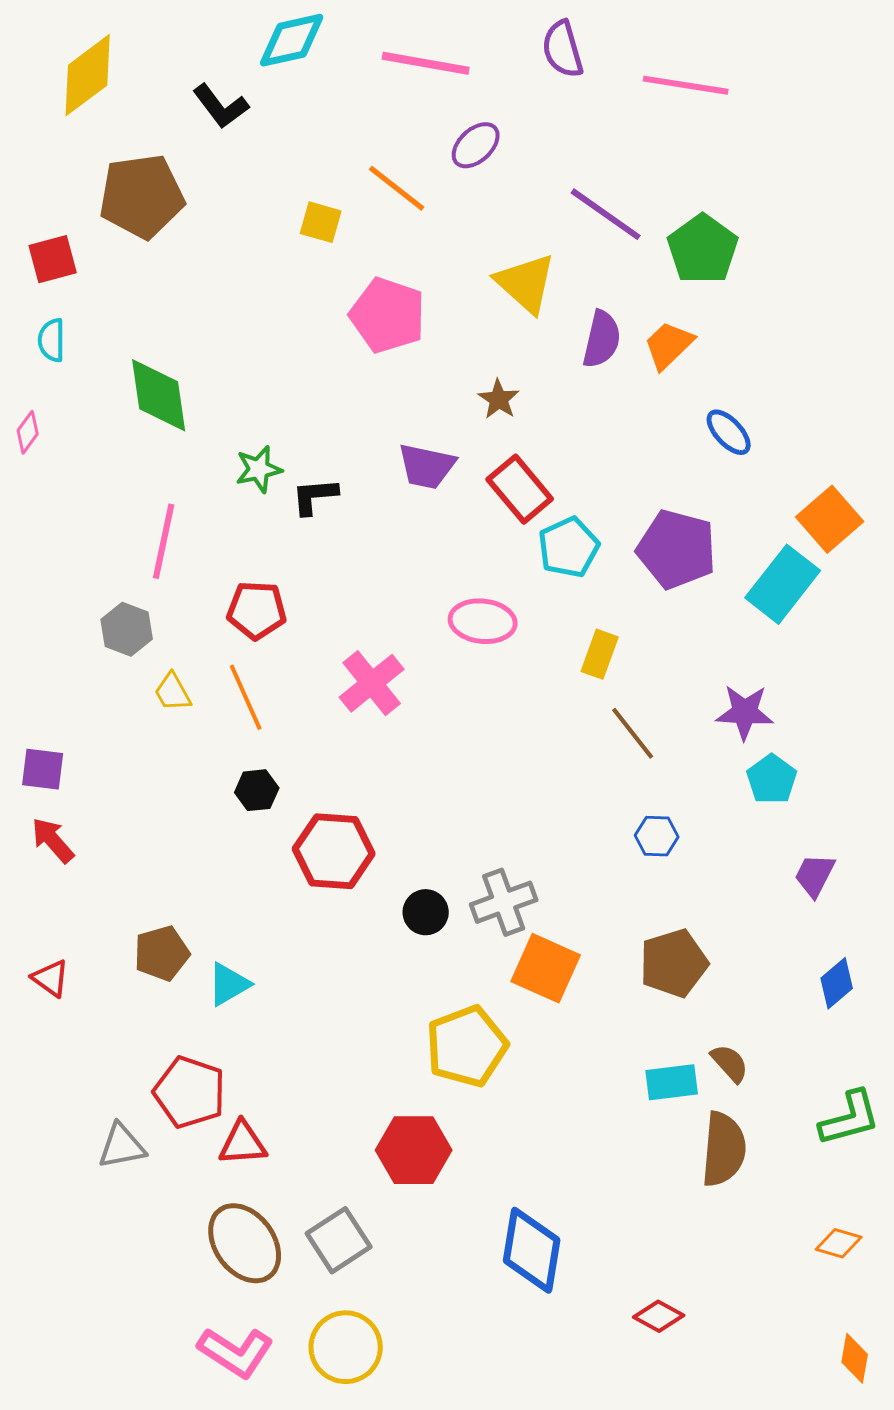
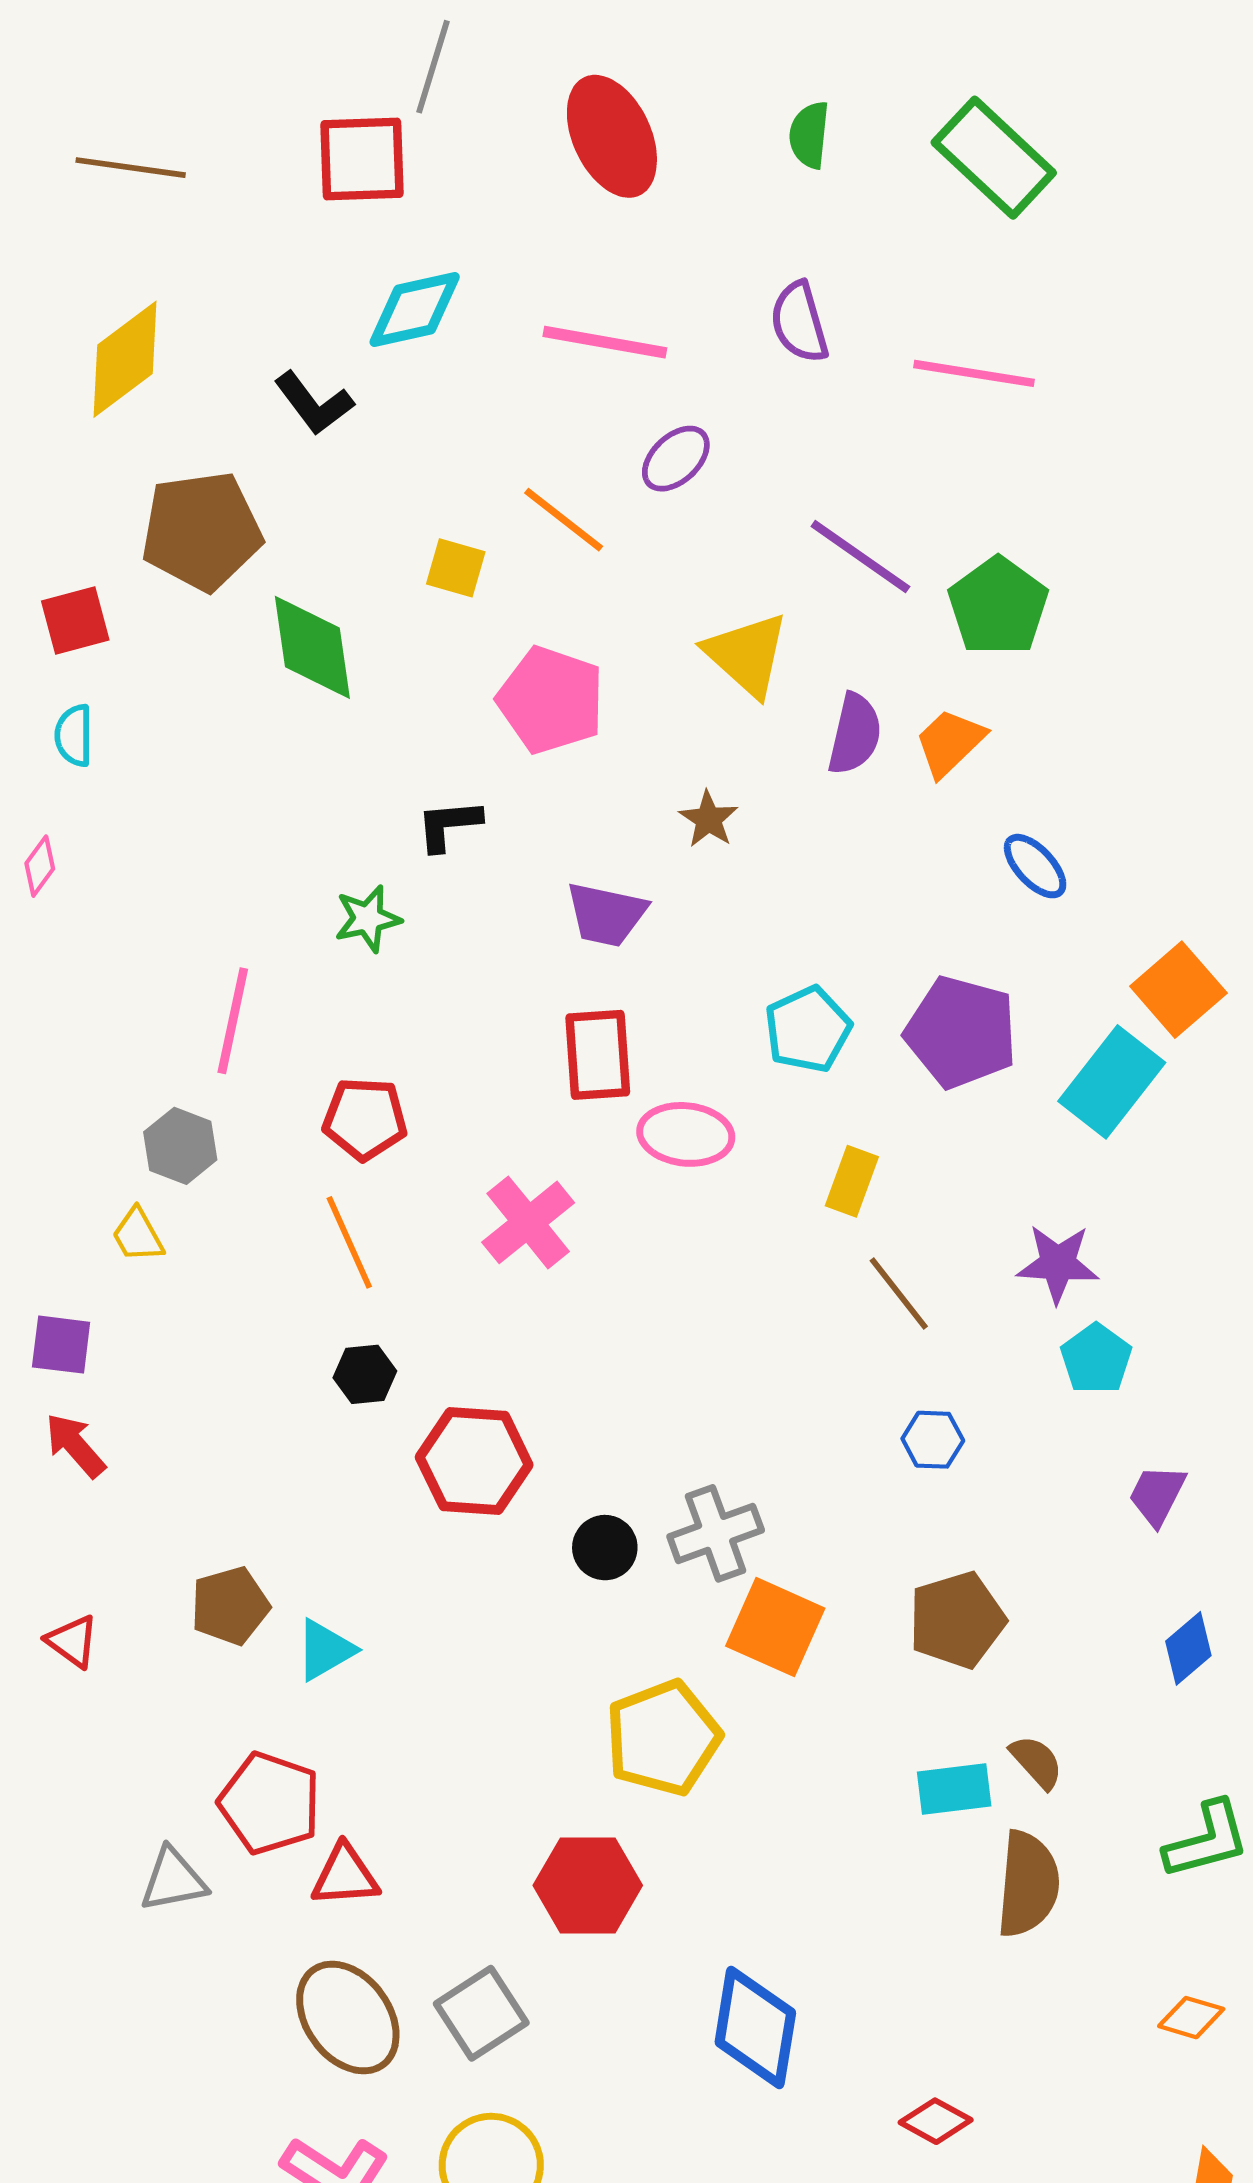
green diamond: (159, 395) -> (312, 647), moved
red rectangle: (520, 489) -> (598, 1055), moved, turned 36
black L-shape: (315, 496) -> (449, 825), moved
yellow trapezoid: (173, 692) -> (138, 1235), moved

